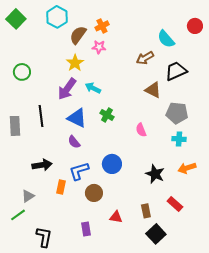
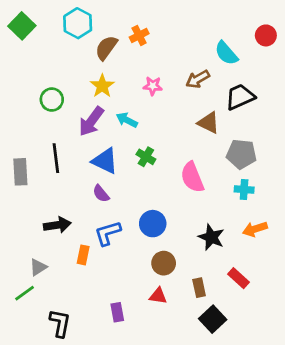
pink star: (99, 47) -> (153, 86), moved
green circle: (22, 72) -> (52, 100), moved
pink semicircle: (141, 130) -> (192, 177), size x1.6
brown circle: (94, 193) -> (164, 263), moved

